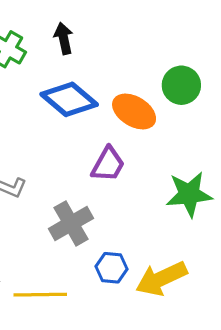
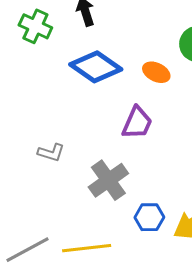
orange ellipse: (134, 111) -> (156, 72), size x0.7

